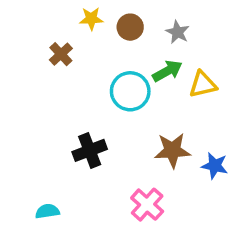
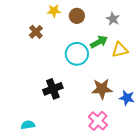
gray star: (177, 32) -> (113, 19), moved
pink cross: (147, 205) -> (98, 121), moved

